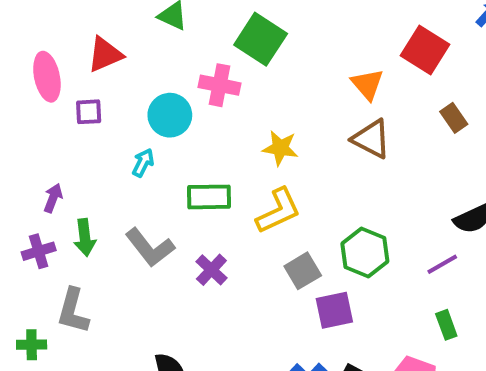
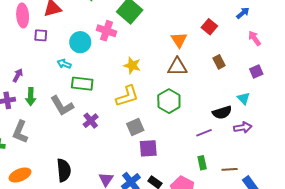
red square: (425, 50) -> (209, 27), size x0.7
brown triangle: (371, 139) -> (177, 67), turned -35
cyan arrow: (143, 163) -> (64, 64), turned -104
green rectangle: (209, 197) -> (82, 84), moved
green hexagon: (365, 253) -> (169, 101), moved

